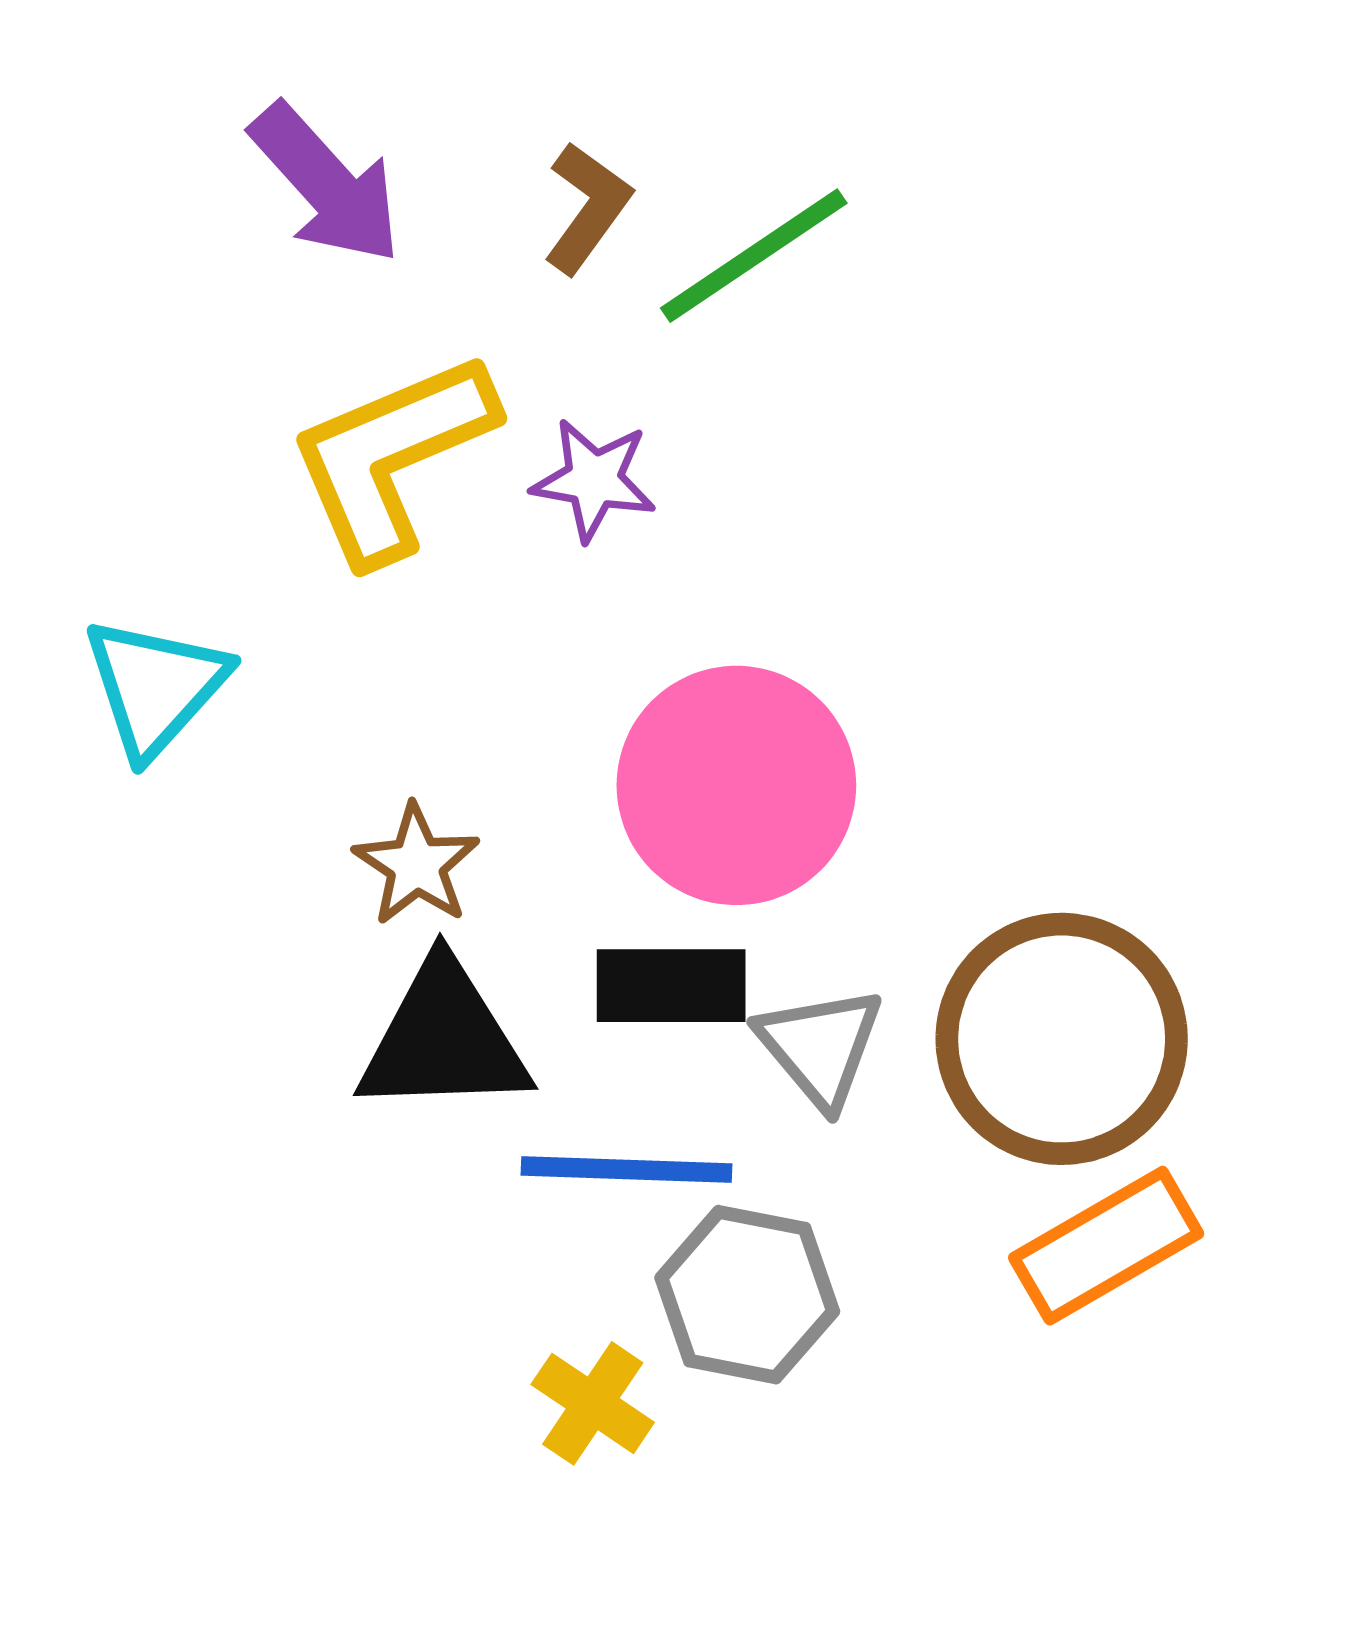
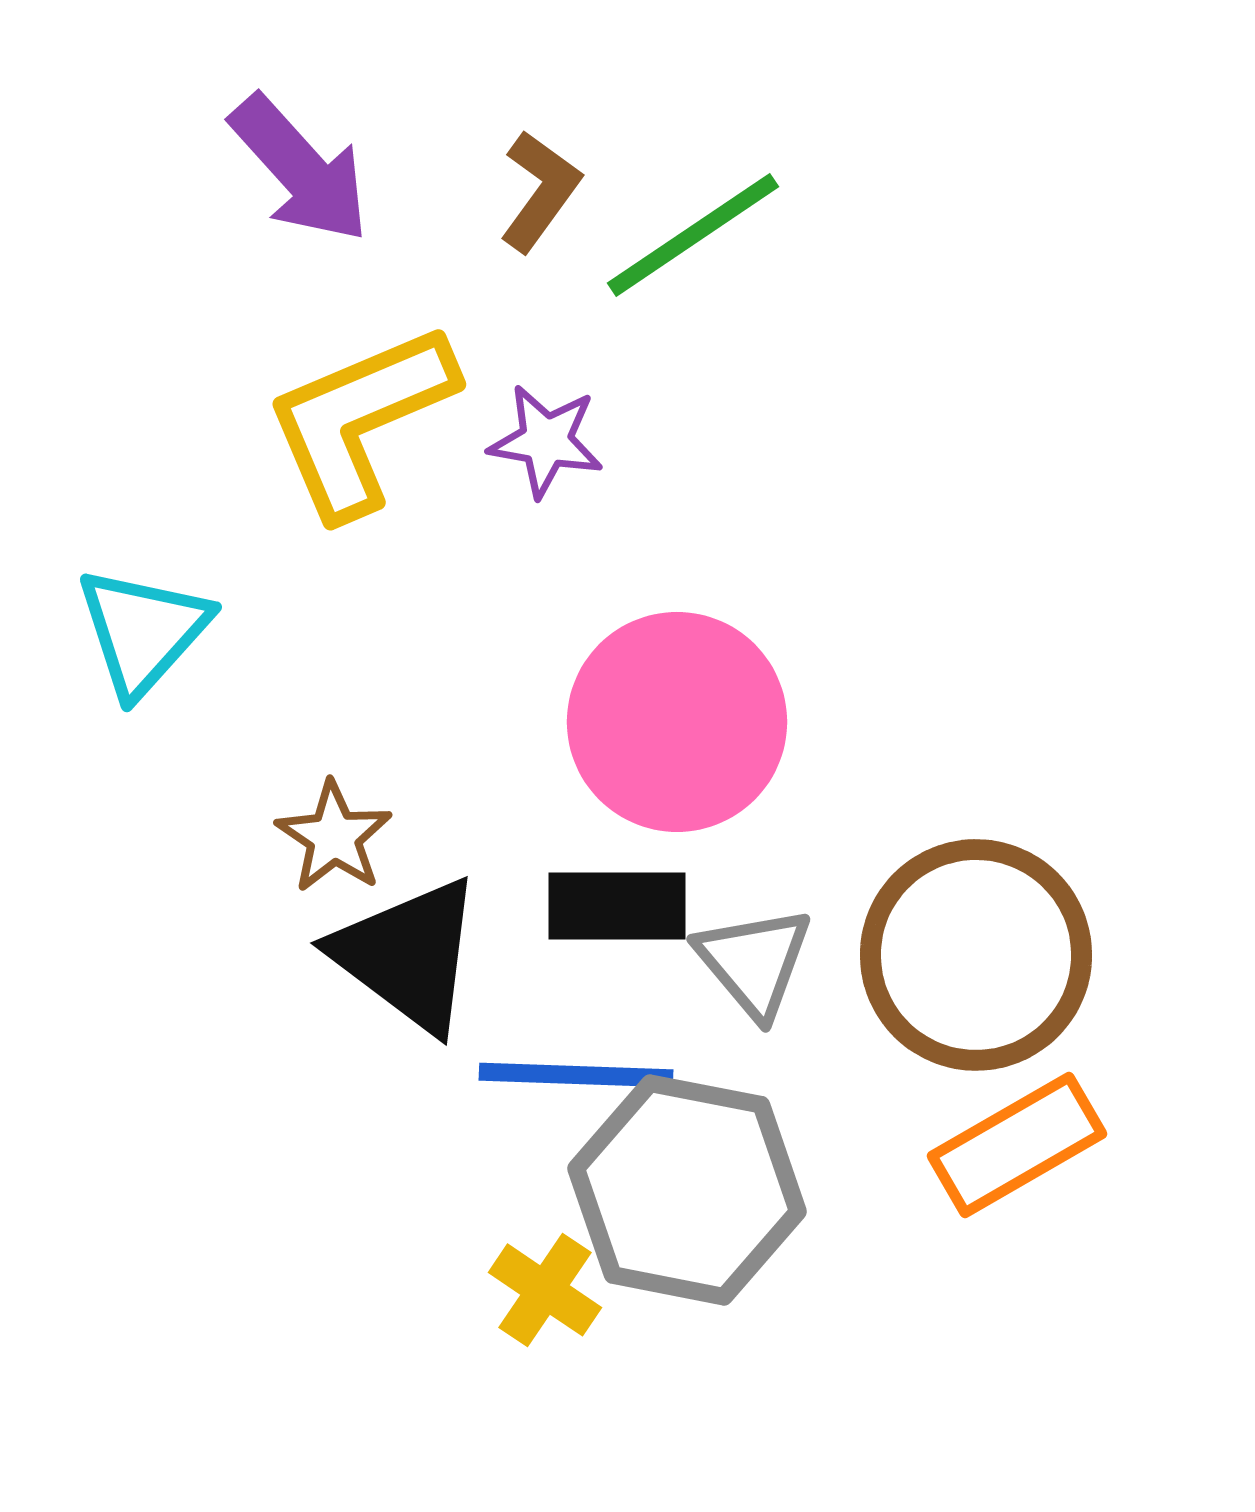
brown star: (417, 865) -> (334, 837), moved
black triangle: (444, 1039) -> (408, 955), turned 39
gray hexagon: (747, 1295) -> (687, 1190), size x1.4

